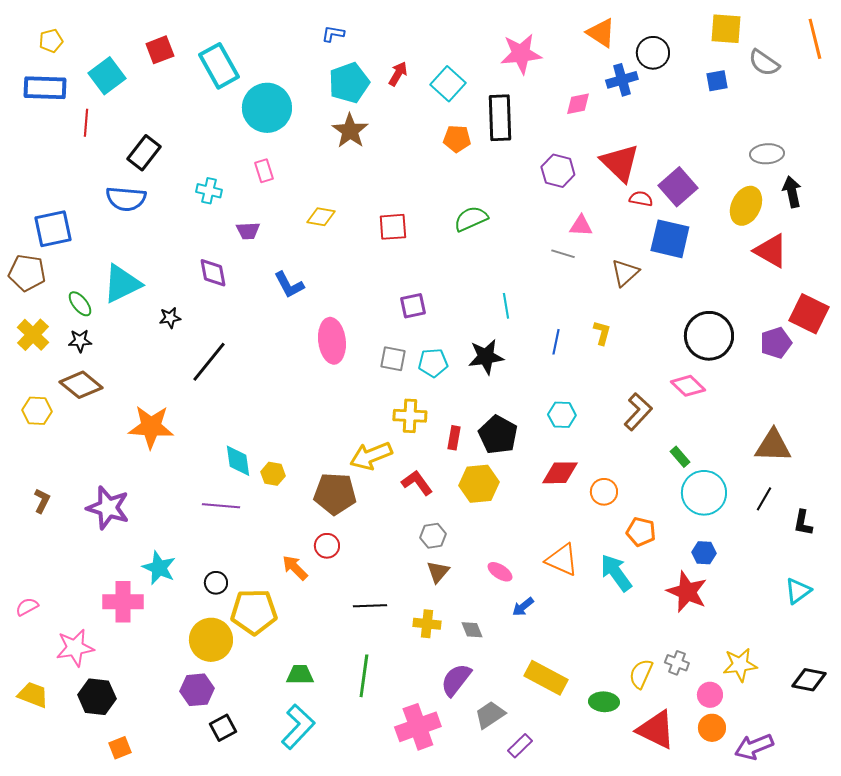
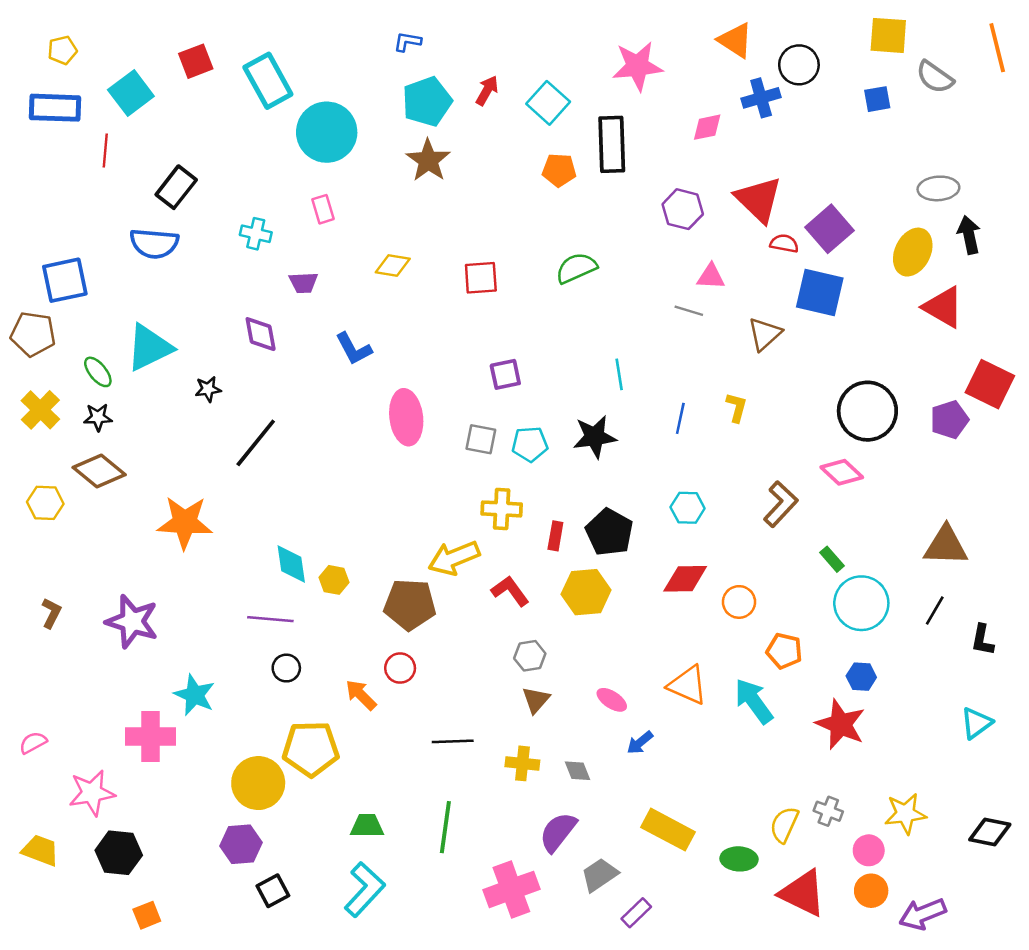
black circle: (216, 583) -> (286, 668), moved

